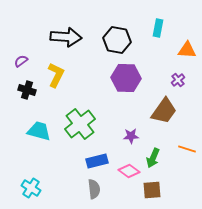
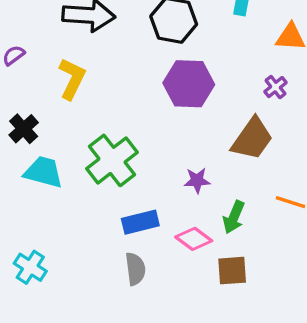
black cross: (27, 90) -> (24, 129), moved, turned 30

